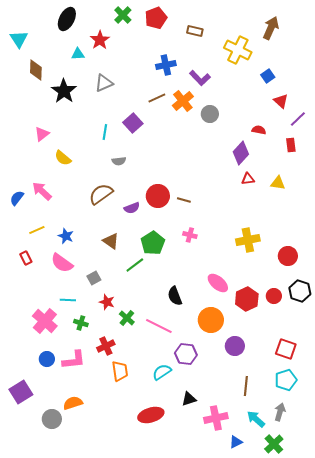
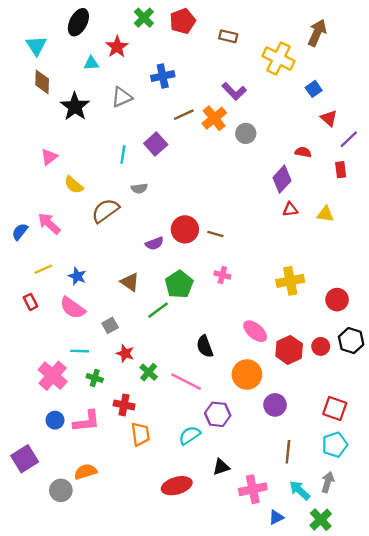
cyan triangle: (19, 39) -> (36, 46), moved
blue cross: (166, 65) -> (163, 76), moved
brown semicircle: (101, 194) -> (105, 211), moved
red cross: (106, 346) -> (124, 405), turned 36

